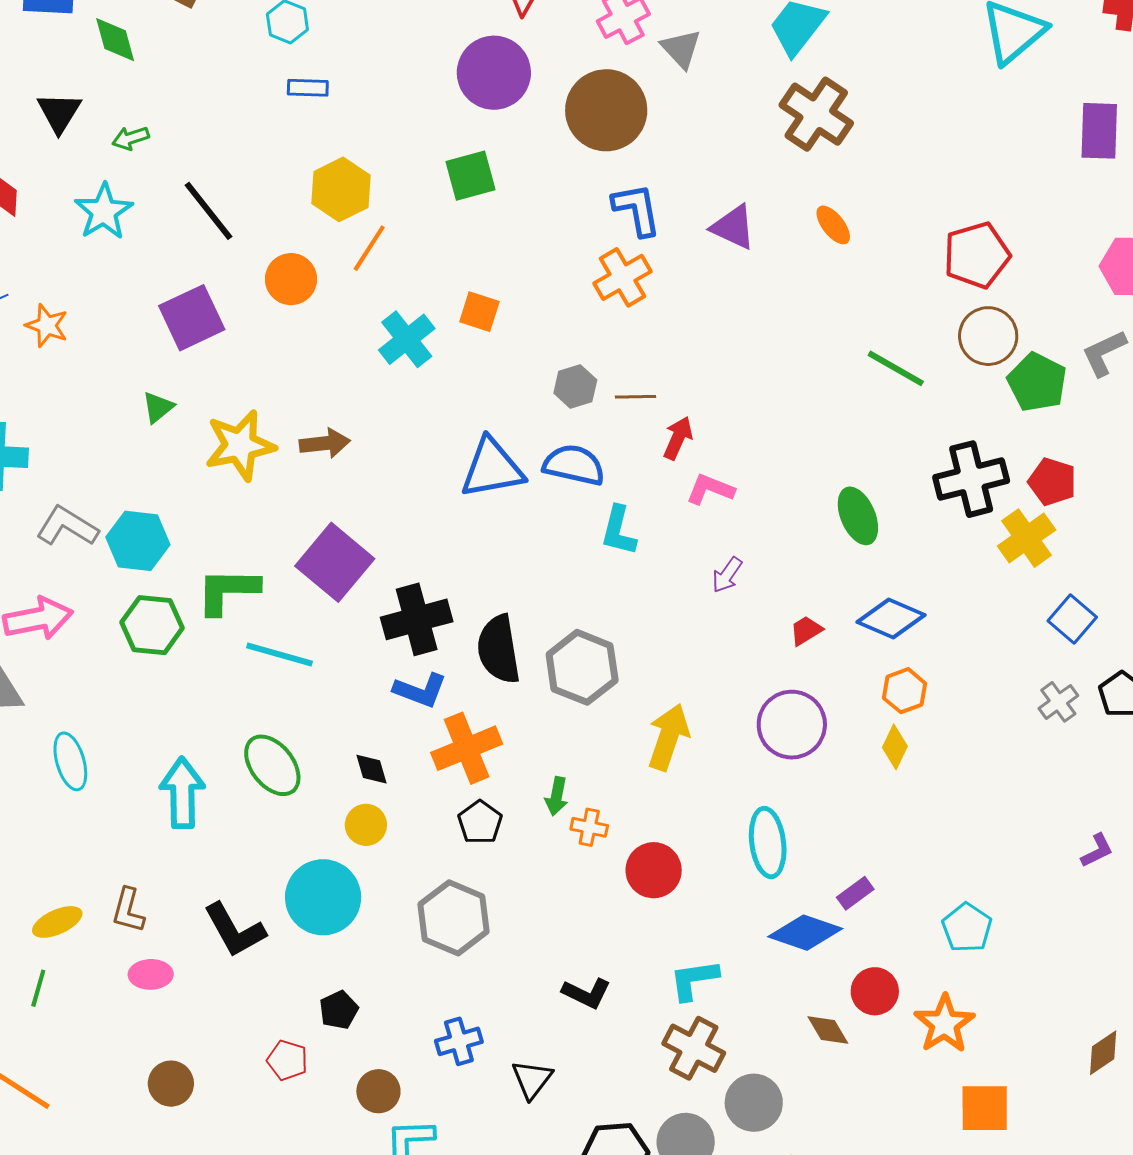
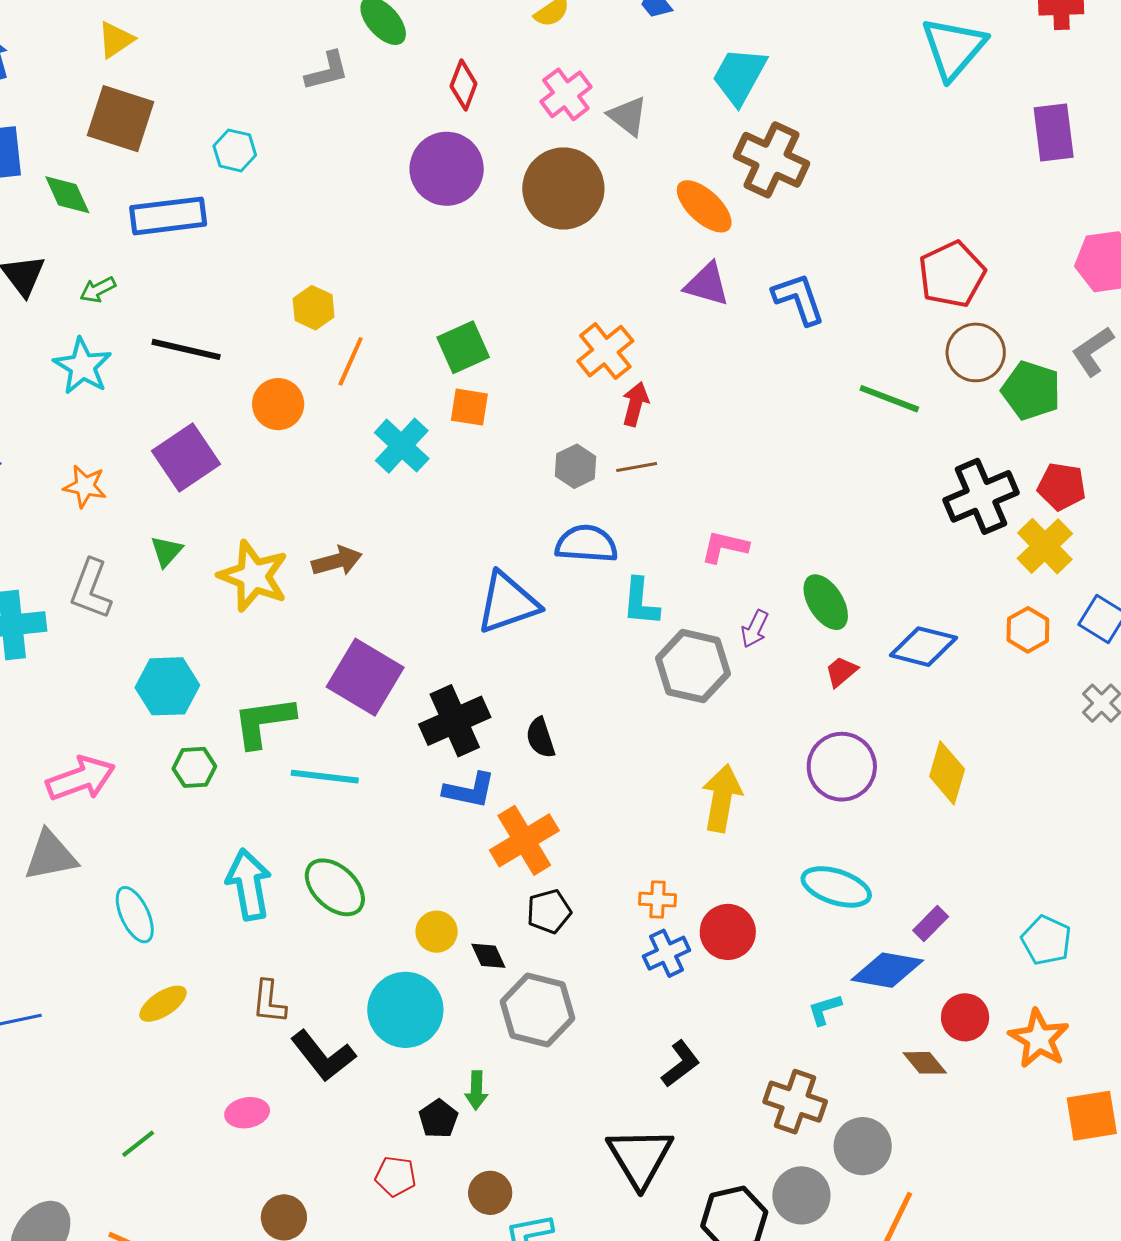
blue rectangle: (308, 88) -> (168, 216), moved, size x1.8
green square: (471, 176) -> (463, 347), moved
yellow hexagon: (341, 189) -> (314, 308), size x0.7
blue L-shape: (637, 210) -> (799, 299), moved
black line: (209, 211) -> (186, 349), turned -30
orange ellipse: (833, 225) -> (704, 206), moved, size x1.5
orange star: (47, 326) -> (85, 486), moved
red arrow: (678, 438) -> (635, 404), moved
yellow star: (240, 445) -> (253, 576), turned -30
blue triangle: (492, 468) -> (508, 603), moved
green ellipse: (858, 516) -> (826, 602), moved
gray L-shape: (67, 526) -> (91, 589), moved, turned -92
green hexagon: (152, 625) -> (194, 767), size x0.7
black semicircle: (499, 649) -> (541, 738), size x0.6
gray hexagon: (582, 667) -> (693, 666), moved
orange hexagon: (905, 691) -> (1028, 630), moved
yellow diamond: (895, 747) -> (947, 773), size x1.4
black diamond: (372, 769) -> (488, 956), moved
cyan arrow: (182, 793) -> (249, 884), moved
green arrow: (557, 796) -> (476, 1090), moved
black pentagon: (480, 822) -> (549, 912), turned 30
cyan ellipse: (768, 843) -> (836, 887), turned -56
brown L-shape: (128, 910) -> (269, 1002), moved
yellow ellipse: (57, 922) -> (163, 1004), moved
cyan L-shape: (694, 980) -> (825, 1009), moved, size x0.7
green line: (38, 988) -> (138, 1144), turned 45
black L-shape: (587, 993) -> (681, 1064), turned -54
blue cross: (459, 1041) -> (666, 953), moved
black triangle: (532, 1079) -> (640, 1157), size x1.6

